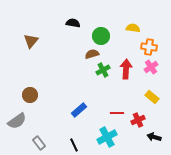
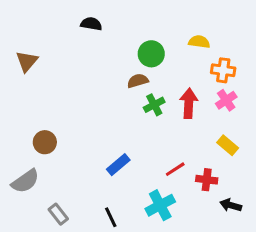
black semicircle: (73, 23) -> (91, 24), moved
brown triangle: (31, 41) -> (27, 61), moved
red line: (117, 113) -> (175, 169), turned -32
red cross: (138, 120) -> (207, 180), turned 32

